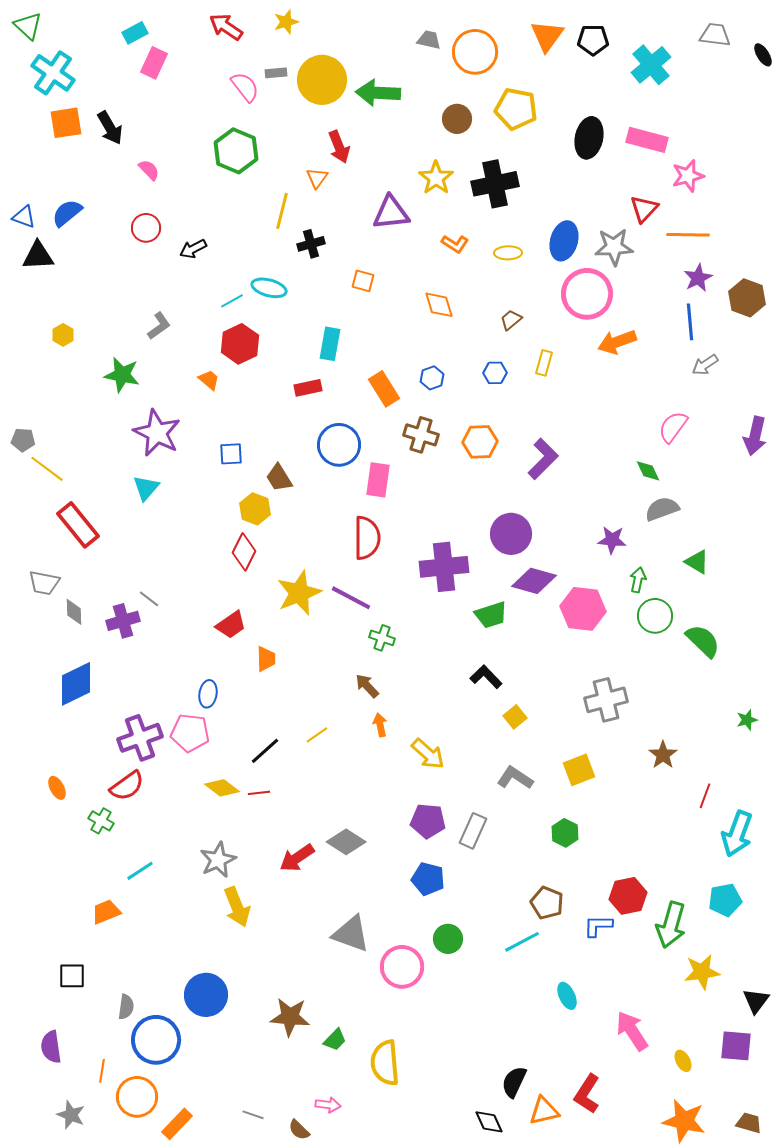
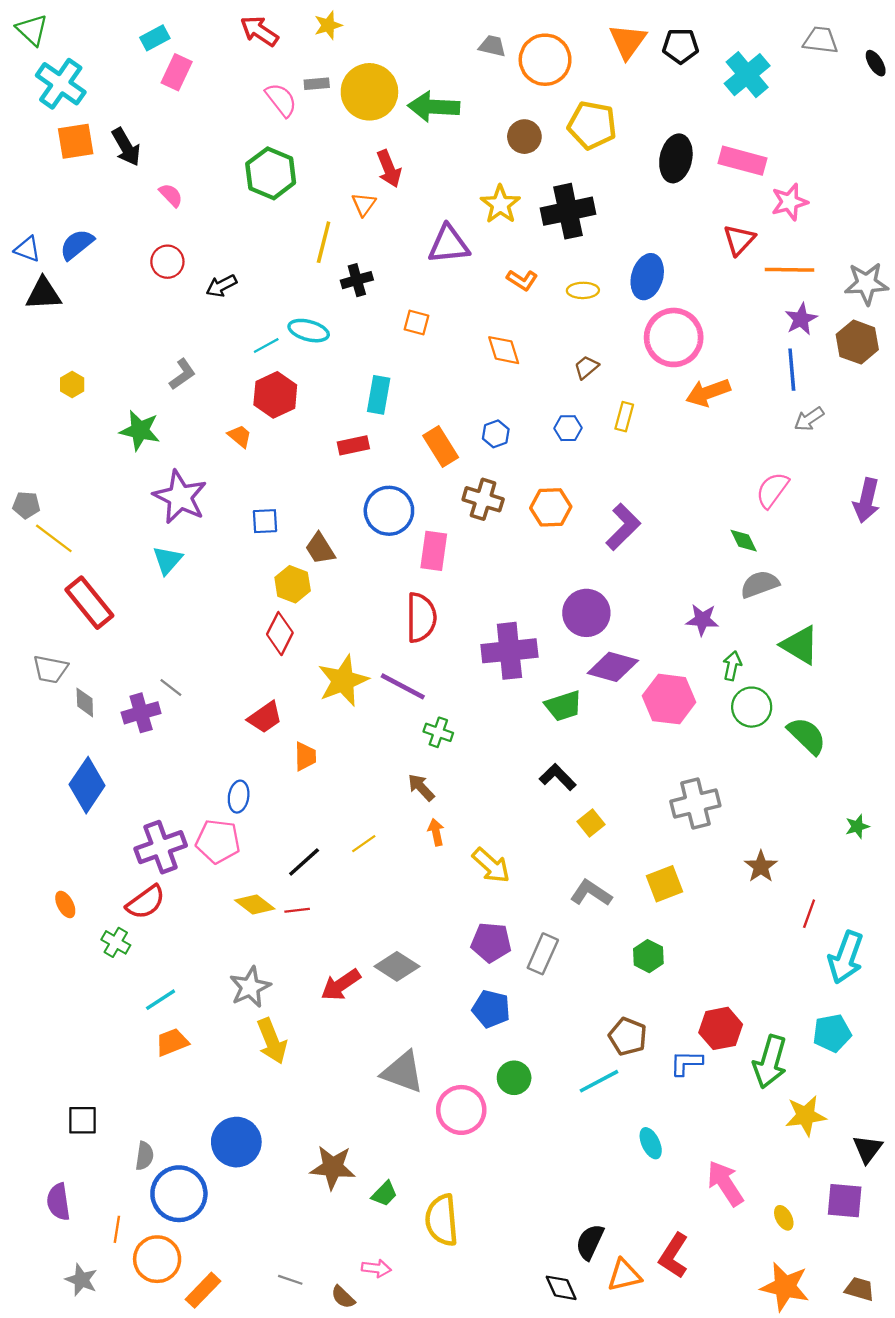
gray star: (614, 247) -> (866, 284), moved
green triangle: (697, 562) -> (800, 645), size x1.4
blue diamond: (76, 684) -> (87, 785), turned -30
orange trapezoid: (106, 912) -> (172, 1042), moved

